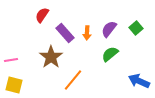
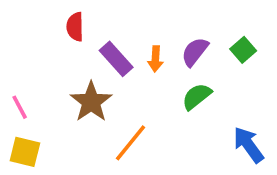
red semicircle: (42, 15) -> (75, 27), turned -35
pink line: (11, 60) -> (20, 107), turned 72
blue arrow: (139, 81) -> (248, 145), turned 30

